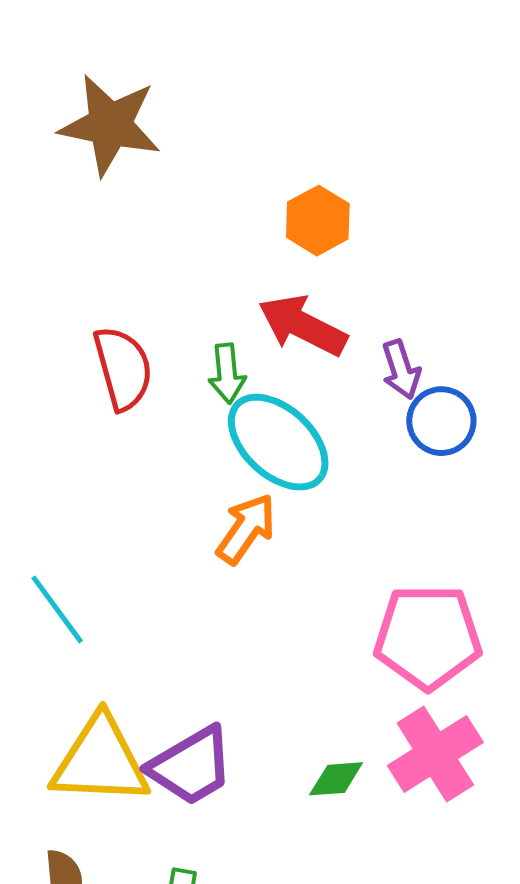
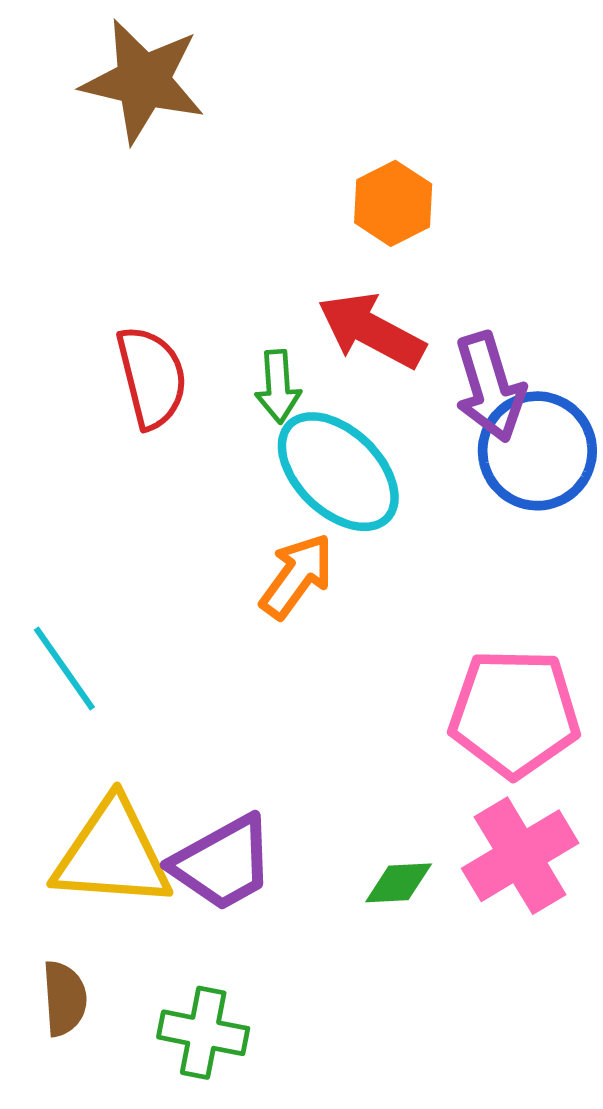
purple arrow: (401, 370) -> (490, 387), size x1.5
blue circle: (441, 421) -> (537, 451), size x1.4

